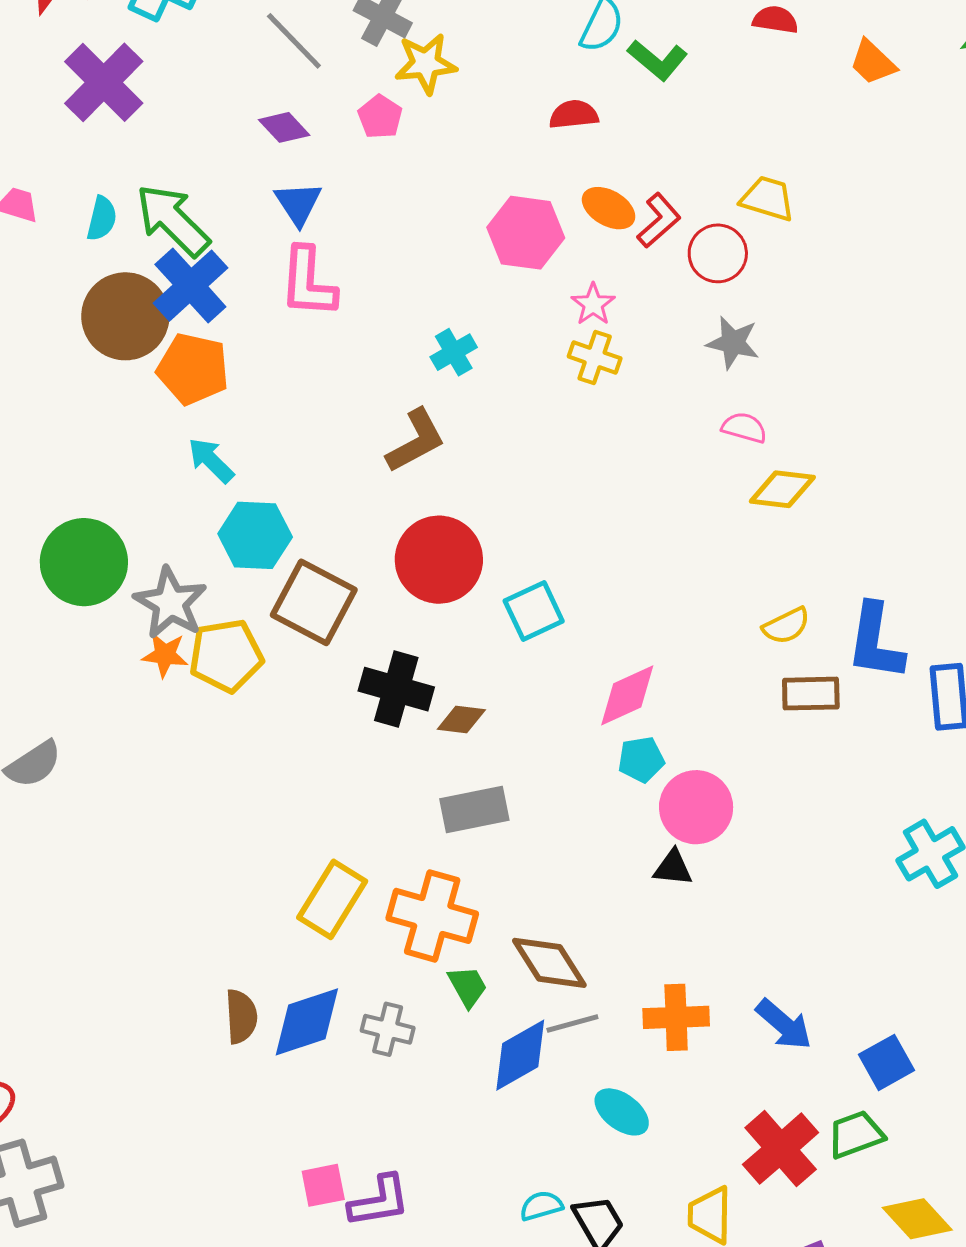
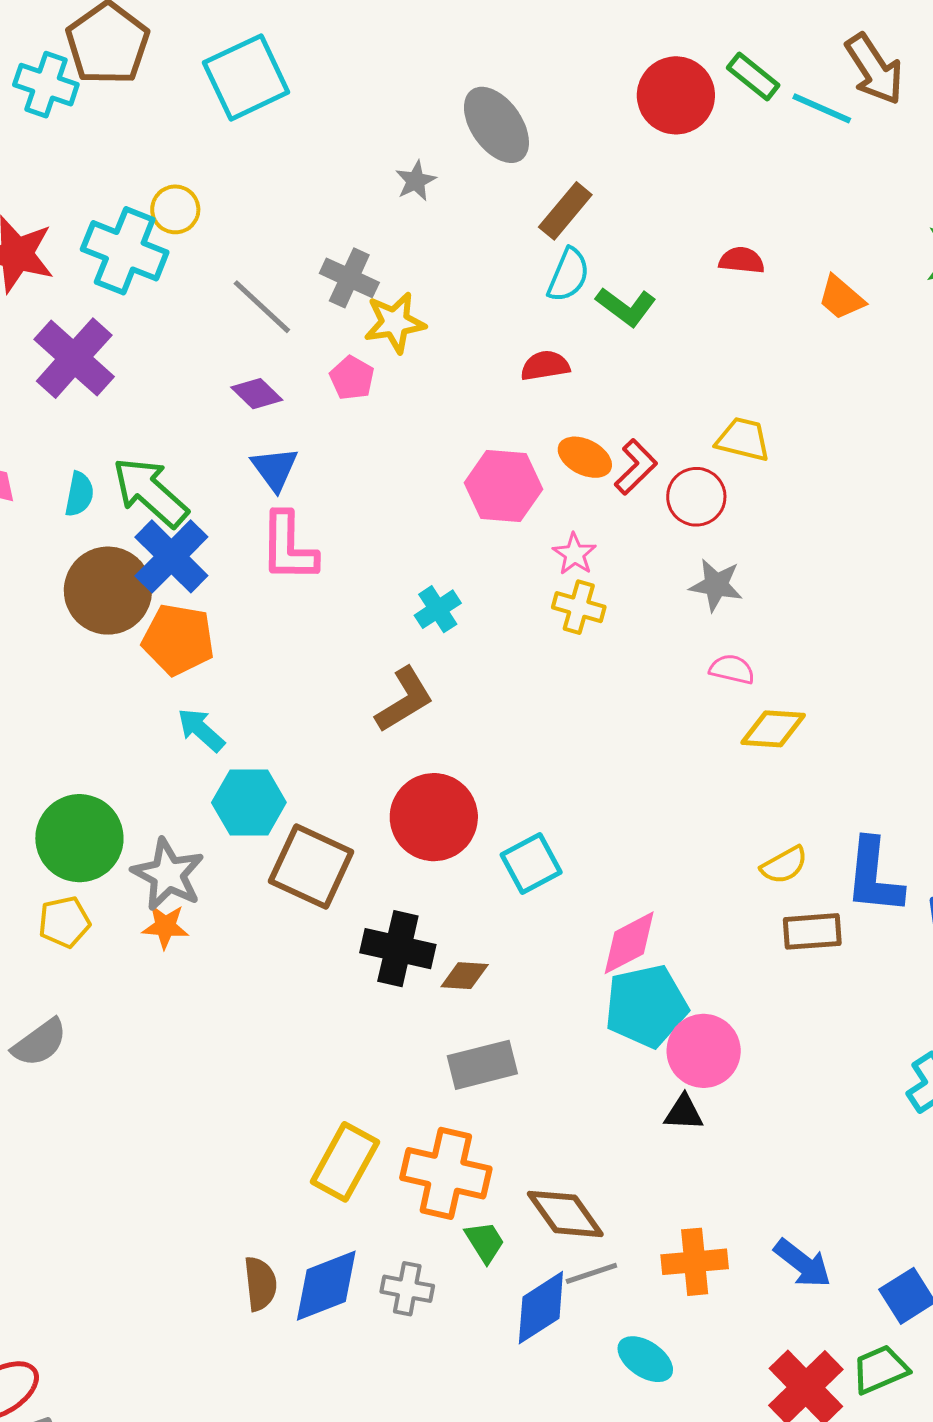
yellow pentagon: (226, 656) -> (64, 922), moved, size x0.7
cyan pentagon: (641, 759) -> (646, 1006), size x1.8

